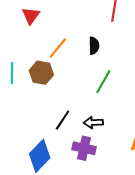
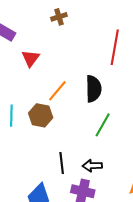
black semicircle: (94, 46) -> (93, 89), size x1.5
black line: (63, 120) -> (62, 163), turned -40

